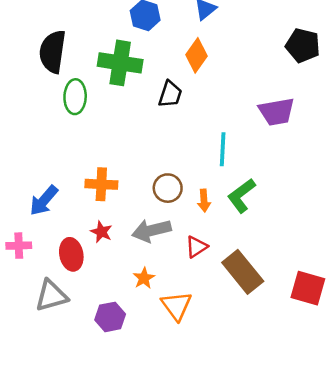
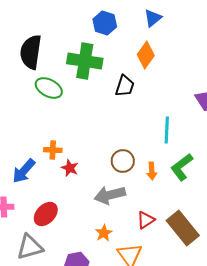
green ellipse: (75, 97) -> (49, 88), turned -64
orange cross: (101, 184) -> (53, 150), moved, size x0.7
red star: (101, 232) -> (70, 168), moved
red triangle: (196, 247) -> (146, 220), moved
red ellipse: (71, 254) -> (46, 214), turned 55

